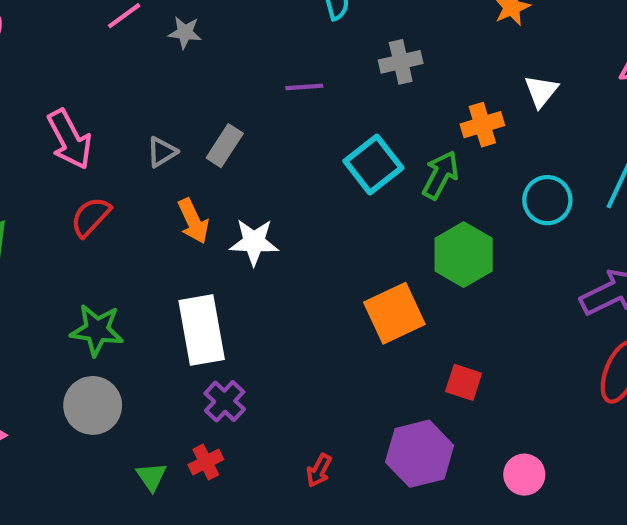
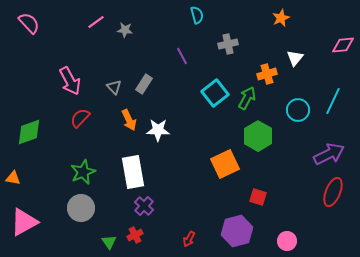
purple line: (304, 87) -> (182, 56), turned 66
gray triangle: (162, 152) -> (114, 87), turned -42
green star: (97, 330) -> (83, 172), turned -30

